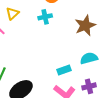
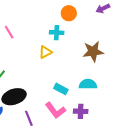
yellow triangle: (12, 13) -> (45, 52), moved
cyan rectangle: (64, 70) -> (61, 89), turned 32

